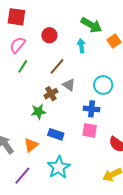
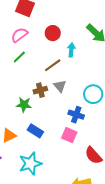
cyan arrow: (81, 46) -> (71, 50), moved

